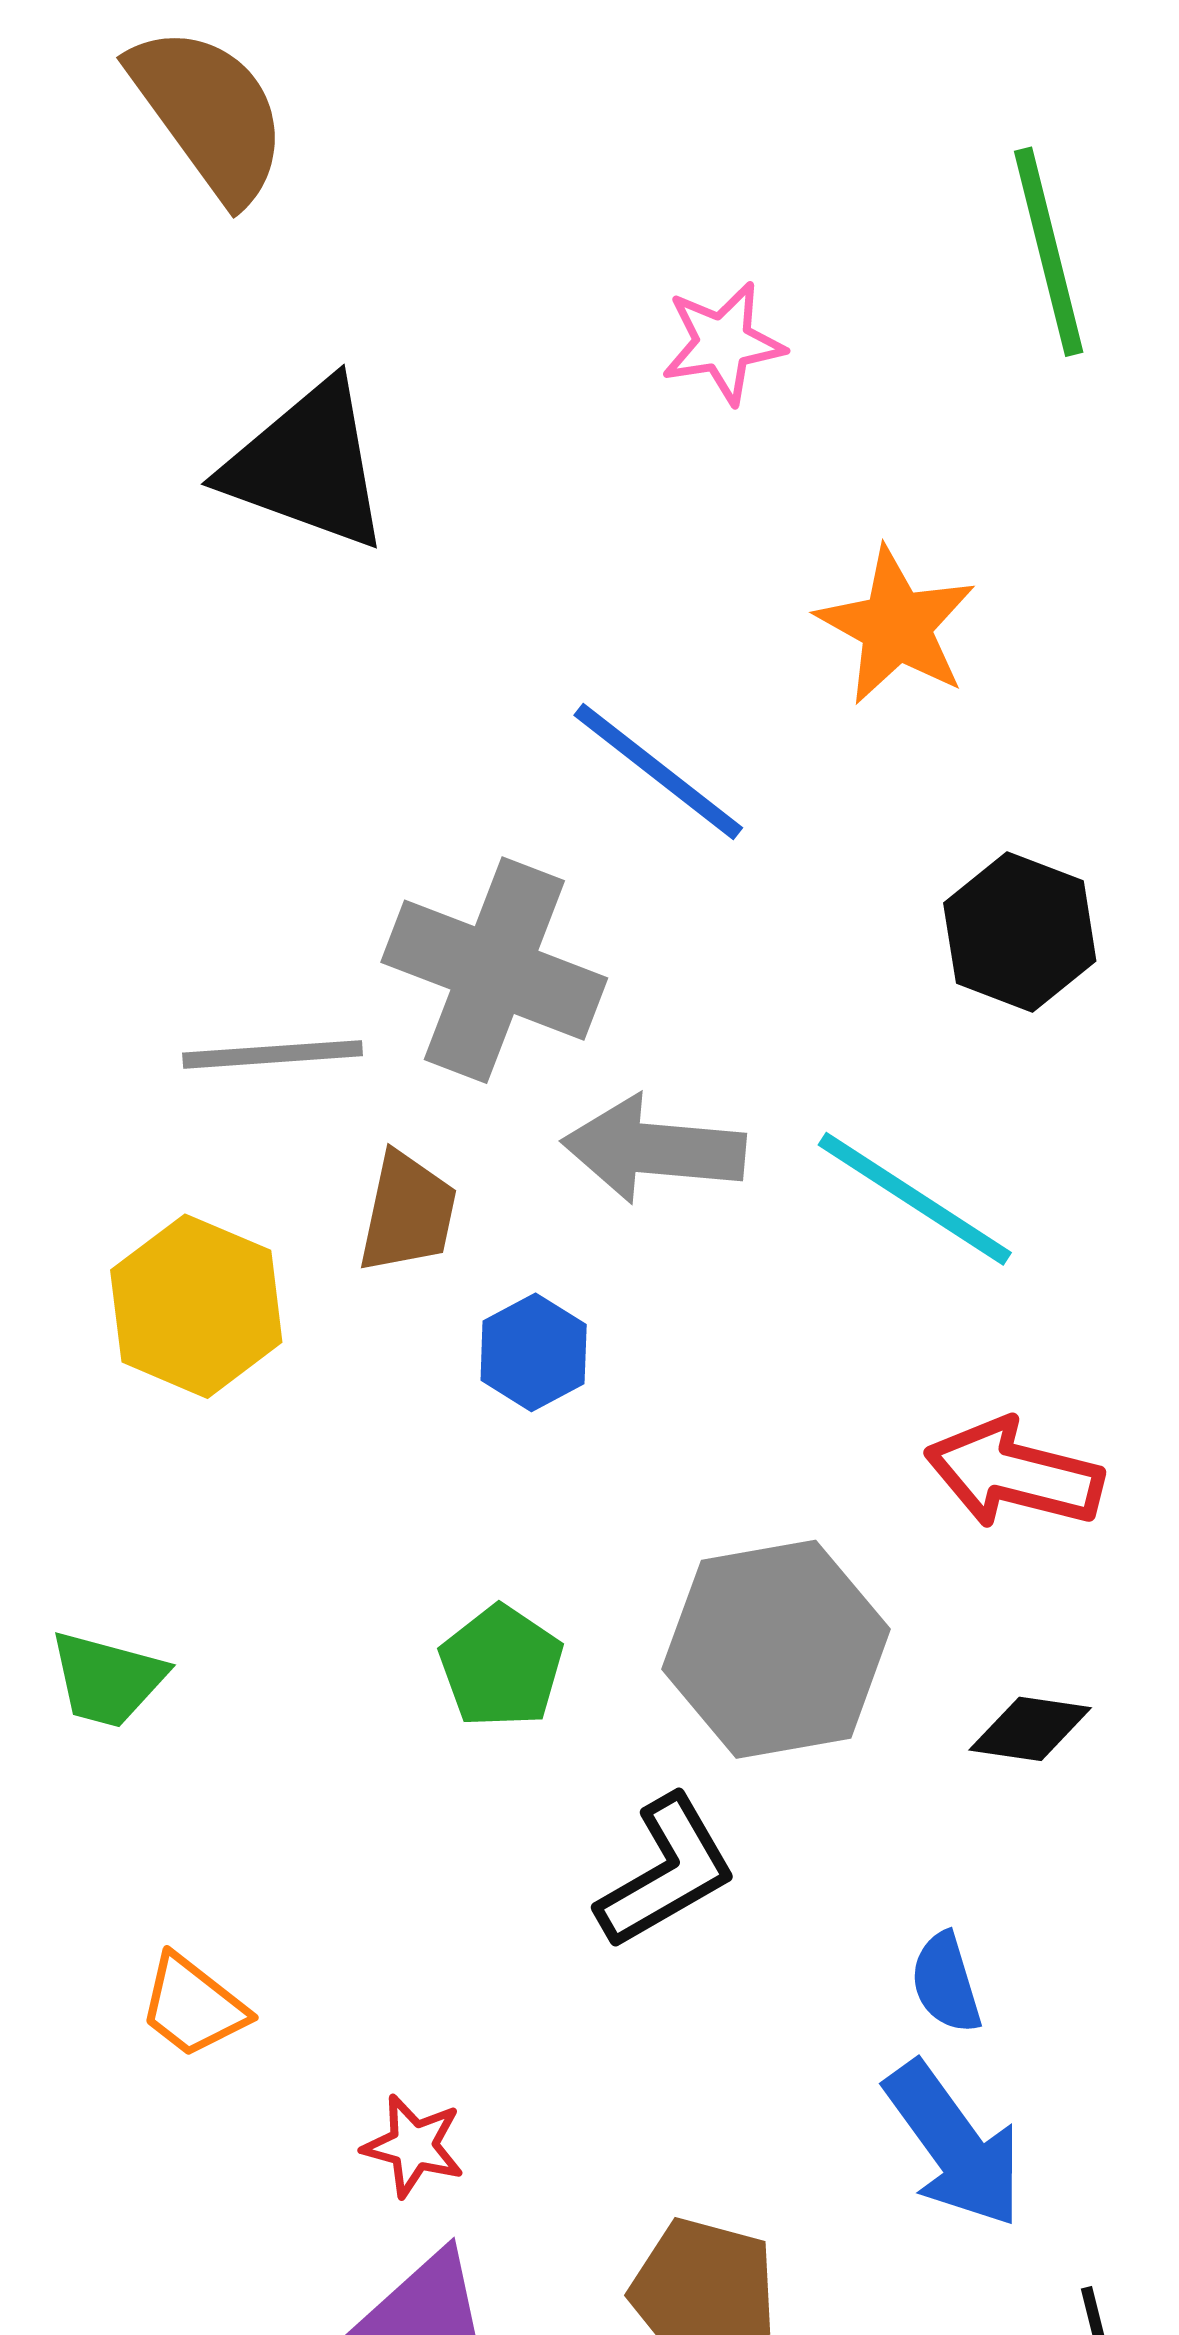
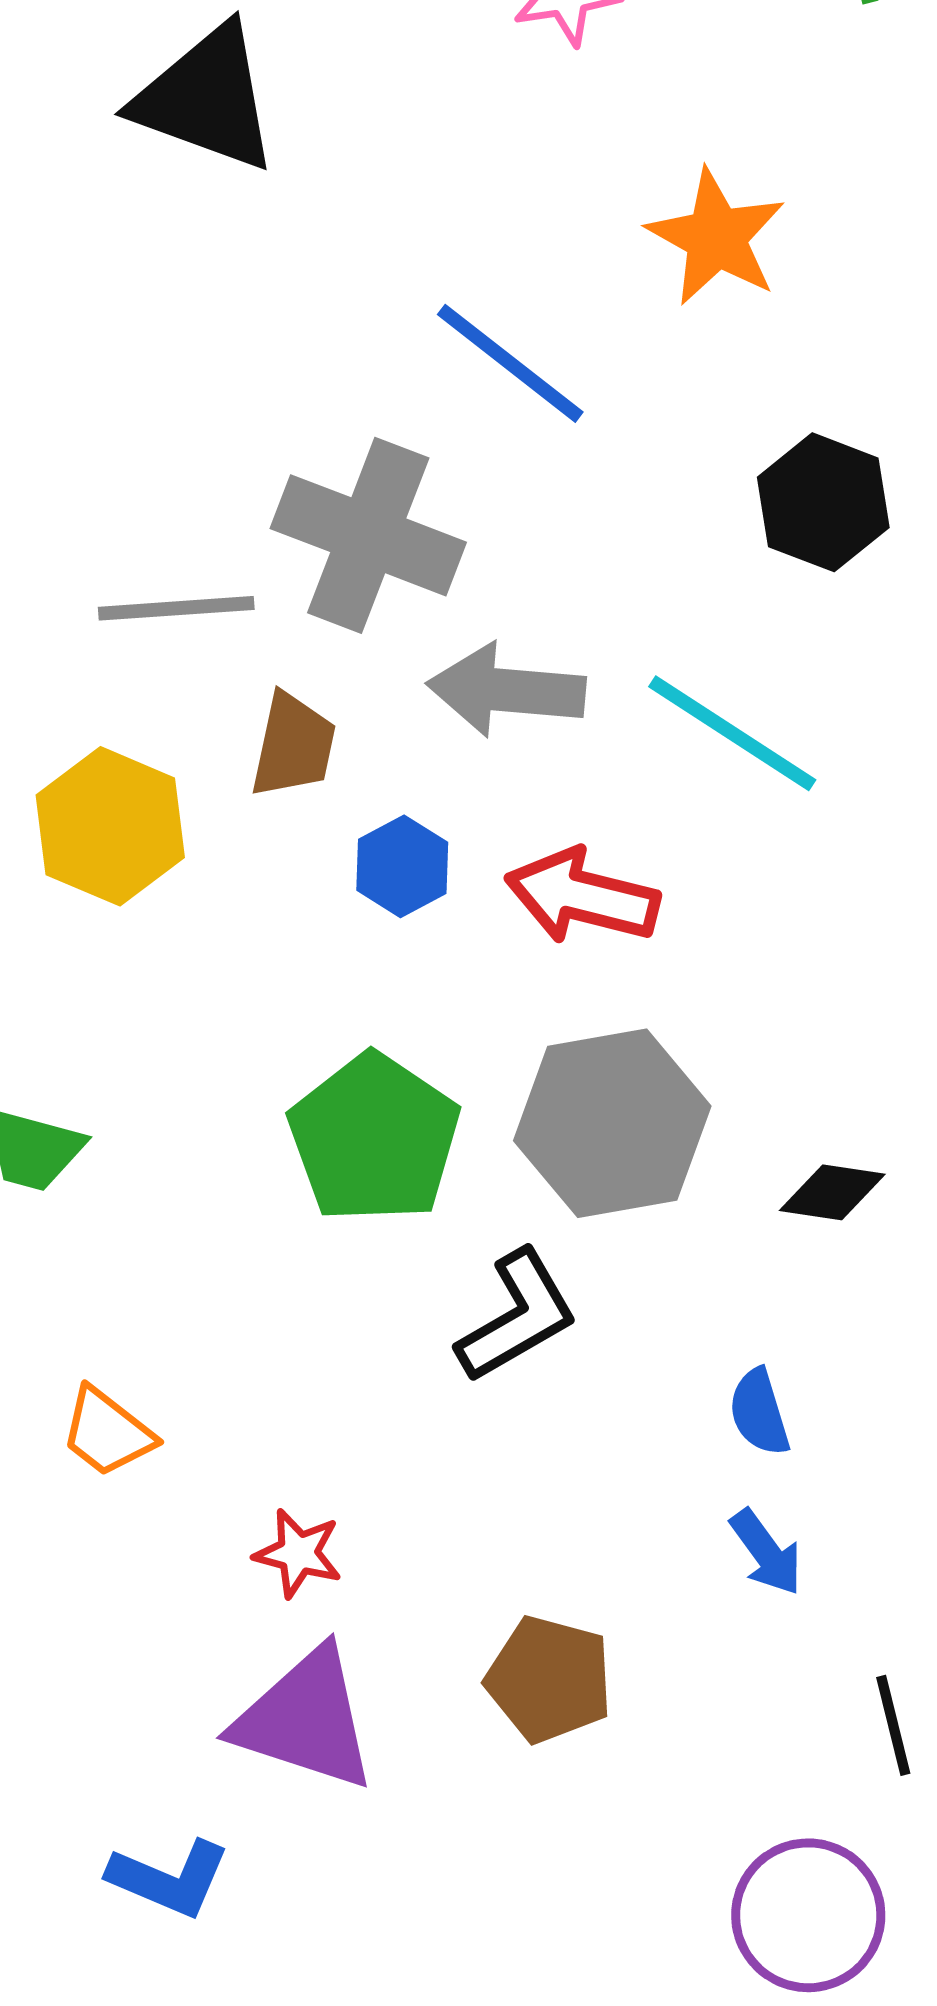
red arrow: (1014, 1474) -> (582, 896), moved
green pentagon: (501, 1667) -> (374, 1138), size x1.6
blue arrow: (954, 2145) -> (766, 1552), size x0.6

